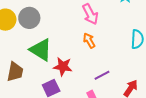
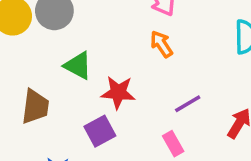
green triangle: (41, 50) -> (78, 66), size x0.7

